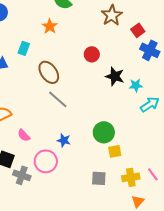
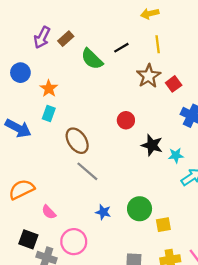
orange star: (50, 26) -> (49, 88), moved
red square: (138, 30) -> (174, 84), moved
blue star: (64, 140) -> (103, 212), moved
yellow square: (115, 151) -> (163, 225), moved

